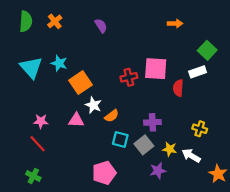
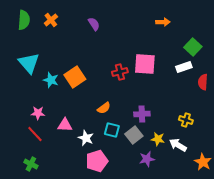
cyan star: (59, 63) -> (51, 80), moved
red semicircle: (178, 88) -> (203, 82), moved
white star: (93, 105) -> (86, 138), moved
pink triangle: (76, 120) -> (65, 125), moved

